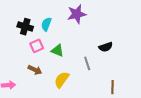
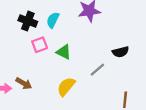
gray line: (87, 63) -> (97, 70), turned 64
brown arrow: (35, 70) -> (24, 83), moved

